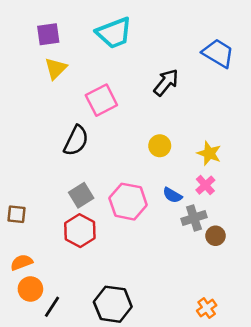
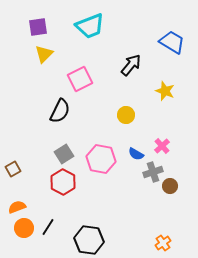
yellow star: (209, 153) -> (165, 91), moved
brown square: (16, 214) -> (13, 169), turned -35
black line: (52, 307) -> (48, 227), moved

